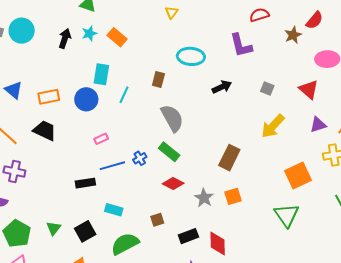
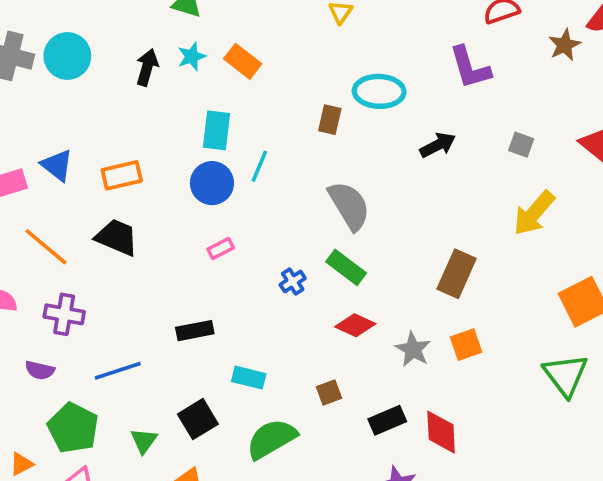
brown rectangle: (158, 80) -> (330, 120), moved
blue circle: (86, 99) -> (212, 183), moved
blue line: (112, 166) -> (118, 371), moved
green triangle: (54, 228) -> (144, 441), moved

